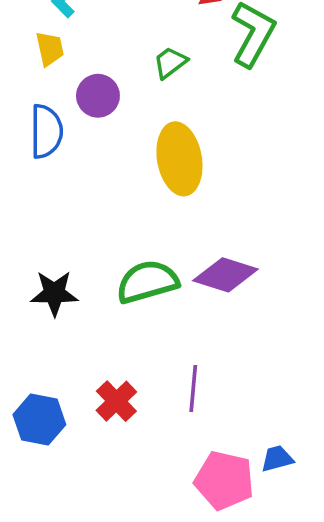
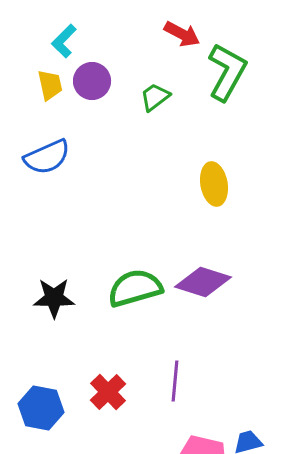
purple circle: (98, 96) -> (92, 81), moved
blue semicircle: (46, 131) -> (47, 157), turned 66
yellow ellipse: (179, 159) -> (214, 184), moved, size x0.7

